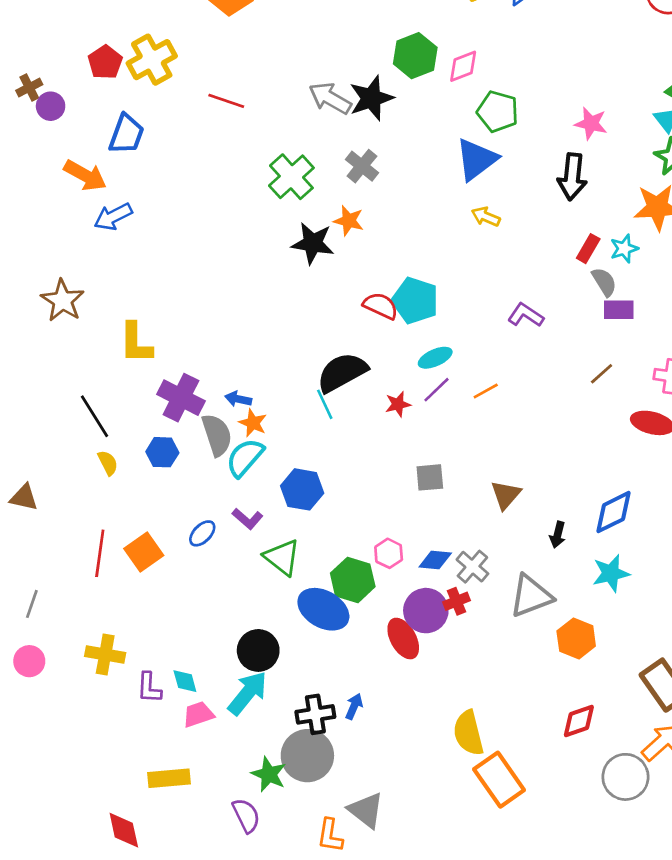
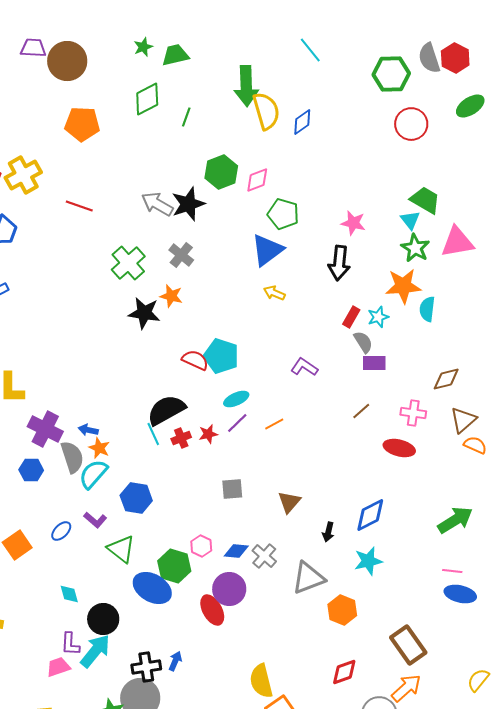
red cross: (456, 601) -> (181, 438), moved
cyan diamond: (185, 681) -> (69, 594), moved
purple L-shape: (149, 688) -> (70, 644), moved

